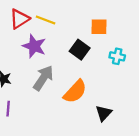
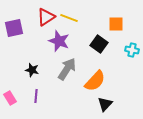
black triangle: (104, 113) -> (105, 104), moved

